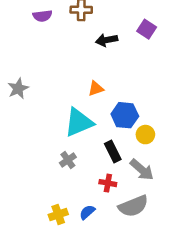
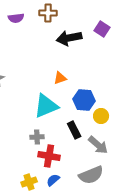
black arrow: (107, 40) -> (69, 38), size x1.4
gray cross: (68, 160) -> (37, 137), turned 32
red cross: (108, 183) -> (49, 156), moved, size x1.5

